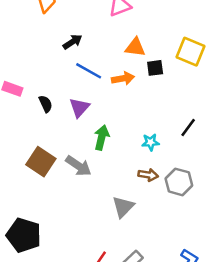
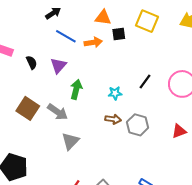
gray triangle: (123, 207) -> (70, 141), moved

